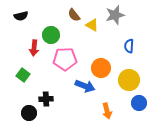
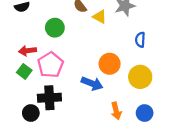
red arrow: (34, 48) -> (28, 51), moved, turned 77
pink pentagon: (65, 59) -> (50, 65), moved, turned -30
black cross: (46, 99) -> (49, 98), size x1.5
blue circle: (139, 103) -> (145, 113), moved

